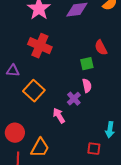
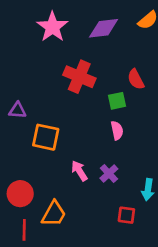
red cross: (40, 46) -> (79, 77), moved
orange square: (34, 91) -> (46, 137), turned -30
purple cross: (74, 99) -> (109, 173), moved

